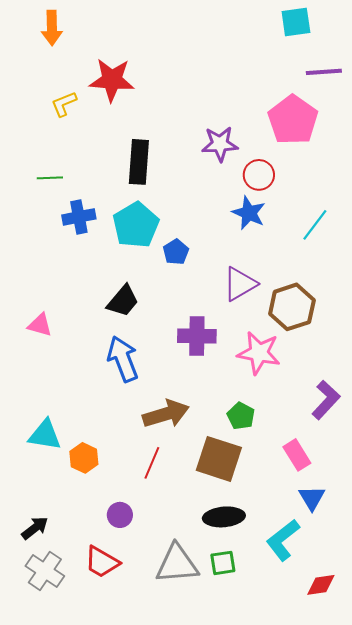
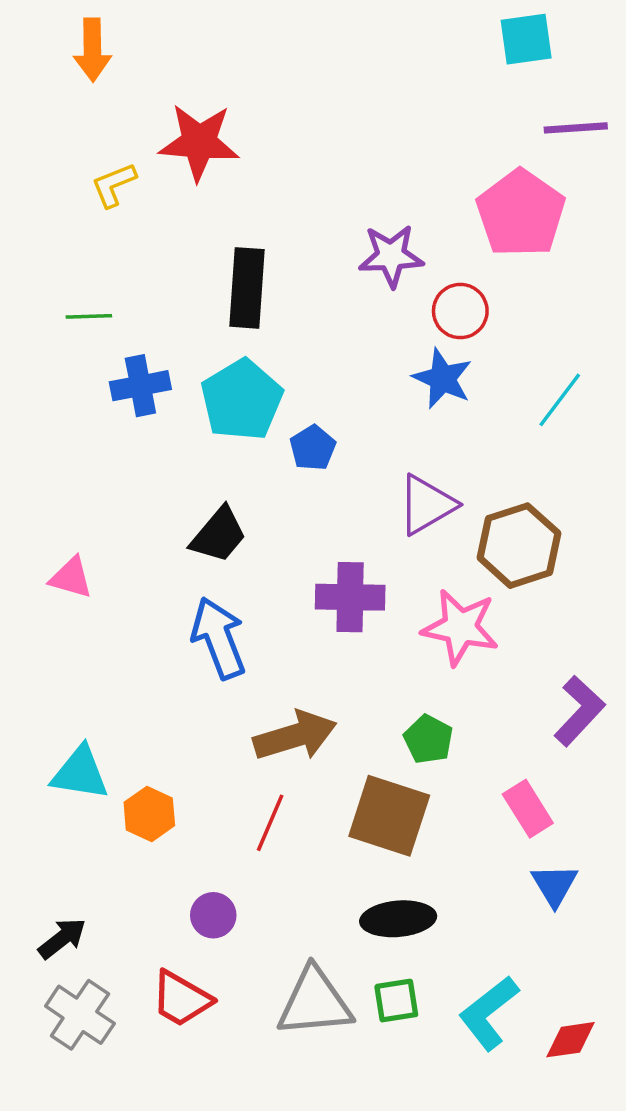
cyan L-shape: (283, 540) -> (489, 1013), moved

